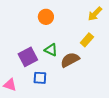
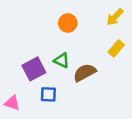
orange circle: (46, 17) -> (68, 23), moved
yellow rectangle: (87, 40) -> (116, 48), moved

